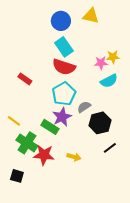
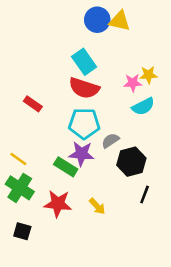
blue circle: (61, 21) -> (97, 20), moved
cyan pentagon: (64, 94) -> (84, 124), turned 30
purple star: (62, 117) -> (81, 154), turned 30
green cross: (27, 143) -> (20, 188), moved
black line: (110, 148) -> (145, 194), turned -32
yellow arrow: (74, 157) -> (97, 206), turned 32

